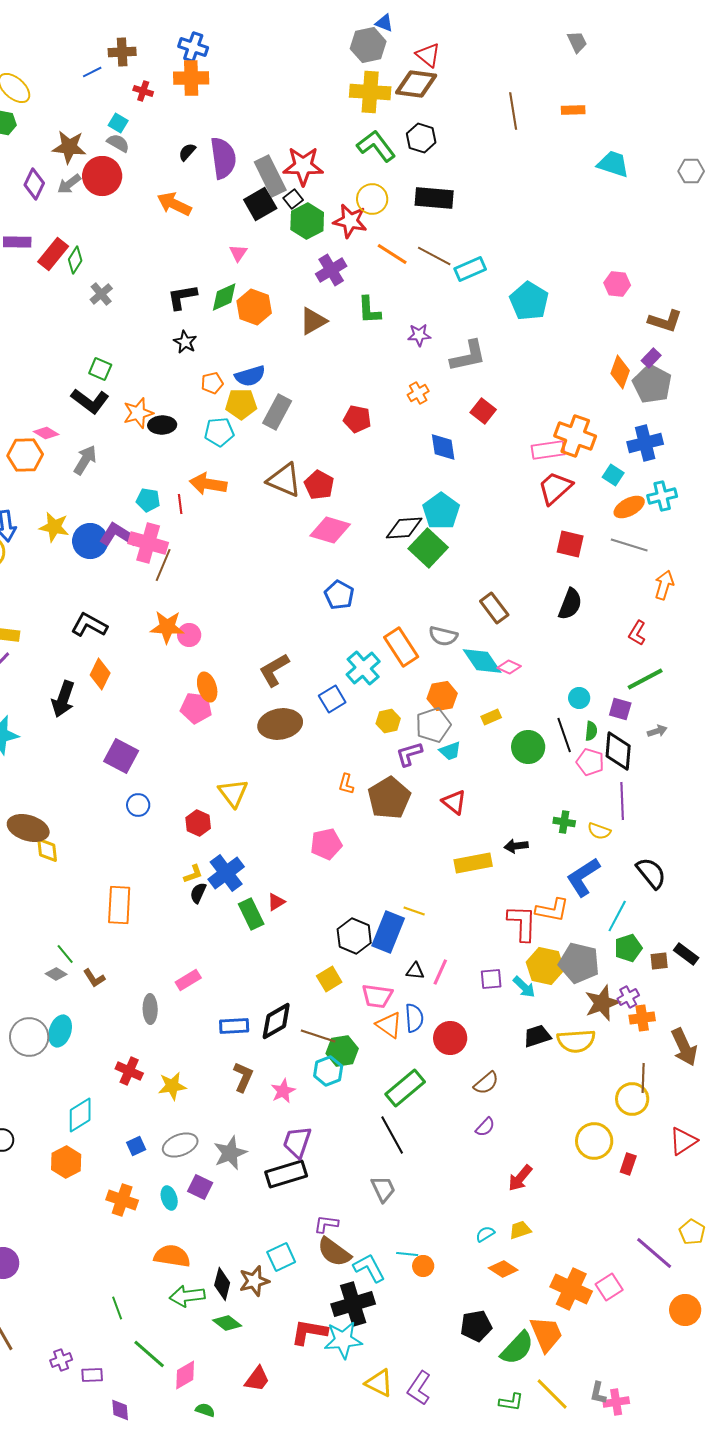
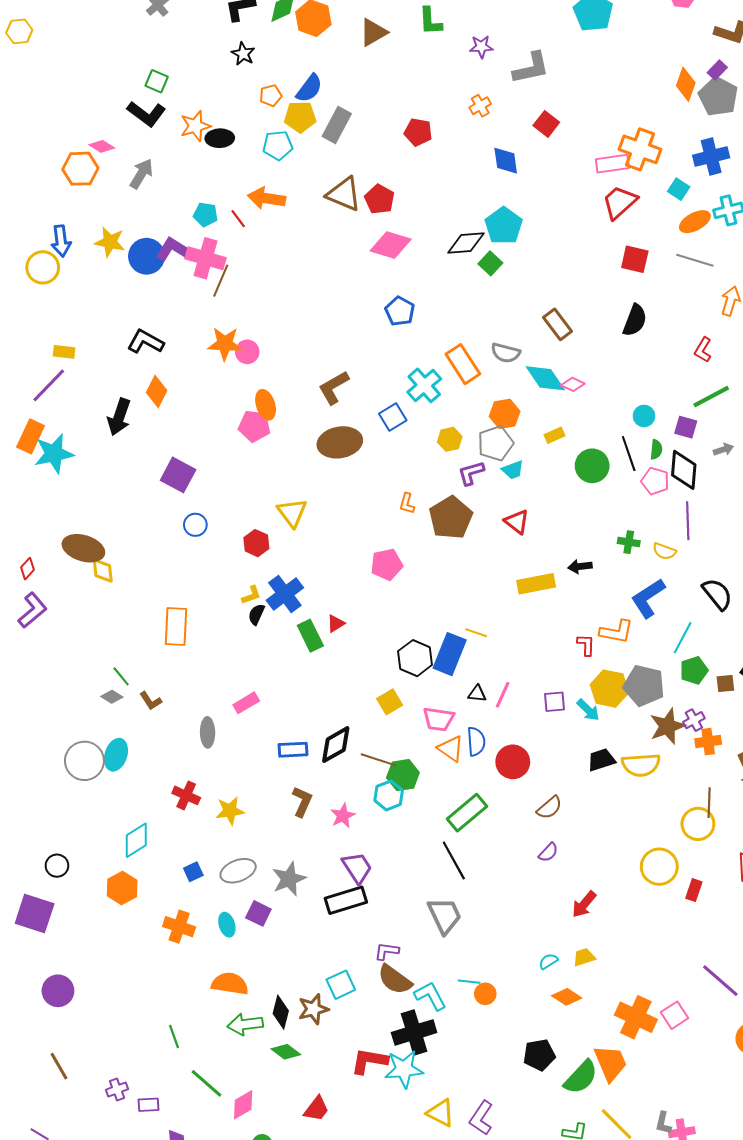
blue semicircle: (250, 376) -> (309, 88), turned -36
red line: (180, 504) -> (238, 219), turned -30
green square: (428, 548) -> (490, 263), size x0.6
red L-shape: (522, 923) -> (586, 645), size x0.6
purple trapezoid: (297, 1142) -> (357, 868), turned 128
gray trapezoid: (383, 1189) -> (445, 915), size x1.4

